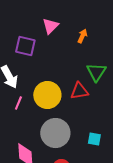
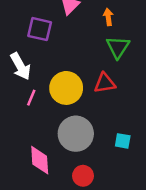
orange arrow: (82, 36) -> (108, 17), turned -32
green triangle: (96, 72) -> (118, 47), moved

